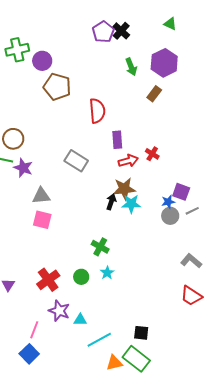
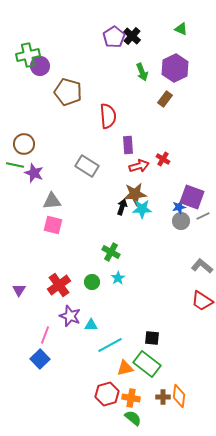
purple circle: (42, 61) -> (40, 66), moved
purple square: (181, 192) -> (192, 197), size x1.4

